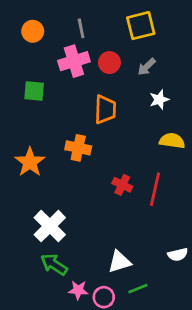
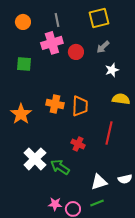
red circle: (109, 63) -> (76, 52), moved
orange trapezoid: (105, 109) -> (80, 106), moved
red cross: (122, 185) -> (78, 144), moved
white triangle: (119, 262) -> (99, 182), moved
green arrow: (54, 264) -> (60, 167), moved

